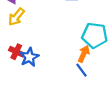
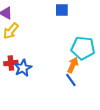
red cross: (16, 52) -> (11, 63), turned -32

